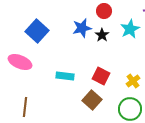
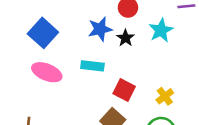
pink ellipse: (20, 62) -> (47, 72), moved
cyan rectangle: (65, 76) -> (92, 66), moved

